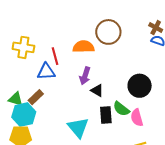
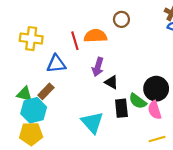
brown circle: (108, 32) -> (121, 19), size x0.6
red line: (55, 56) -> (75, 41), moved
black circle: (140, 86) -> (156, 89), moved

